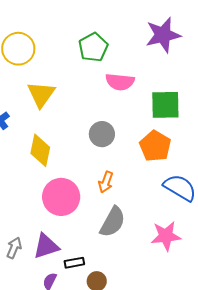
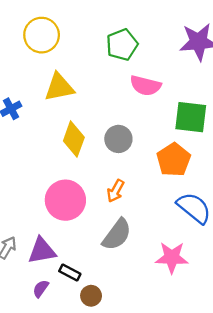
yellow triangle: (41, 94) -> (59, 87), turned 36
yellow diamond: (40, 150) -> (74, 139), moved
black rectangle: (74, 263) -> (70, 273), turned 30

